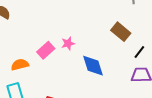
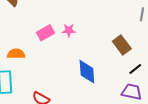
pink star: (68, 43) -> (69, 30), moved
pink rectangle: (46, 50) -> (46, 33), moved

